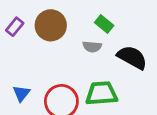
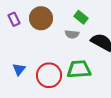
purple rectangle: (15, 27) -> (14, 19), turned -64

